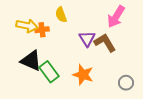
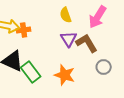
yellow semicircle: (61, 15) -> (66, 15), moved
gray circle: (126, 83) -> (104, 67), moved

